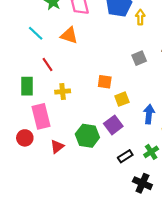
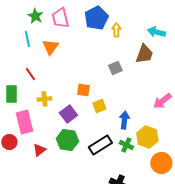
cyan line: (36, 33) -> (27, 39), moved, turned 35
orange triangle: (69, 35) -> (50, 47), turned 48
purple square: (113, 125) -> (68, 114), moved
green cross: (151, 152) -> (126, 145), moved, turned -32
black rectangle: (125, 156) -> (100, 145), moved, size x1.6

